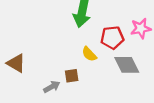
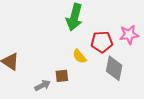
gray diamond: (127, 65) -> (114, 68), turned 35

